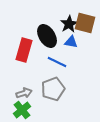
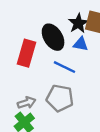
gray pentagon: (53, 89) -> (60, 98), turned 30

